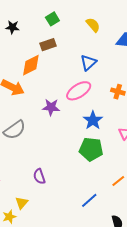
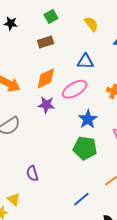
blue triangle: (88, 63) -> (85, 61), turned 42
orange diamond: (31, 65) -> (46, 78), moved
yellow triangle: (22, 203) -> (14, 199), turned -32

